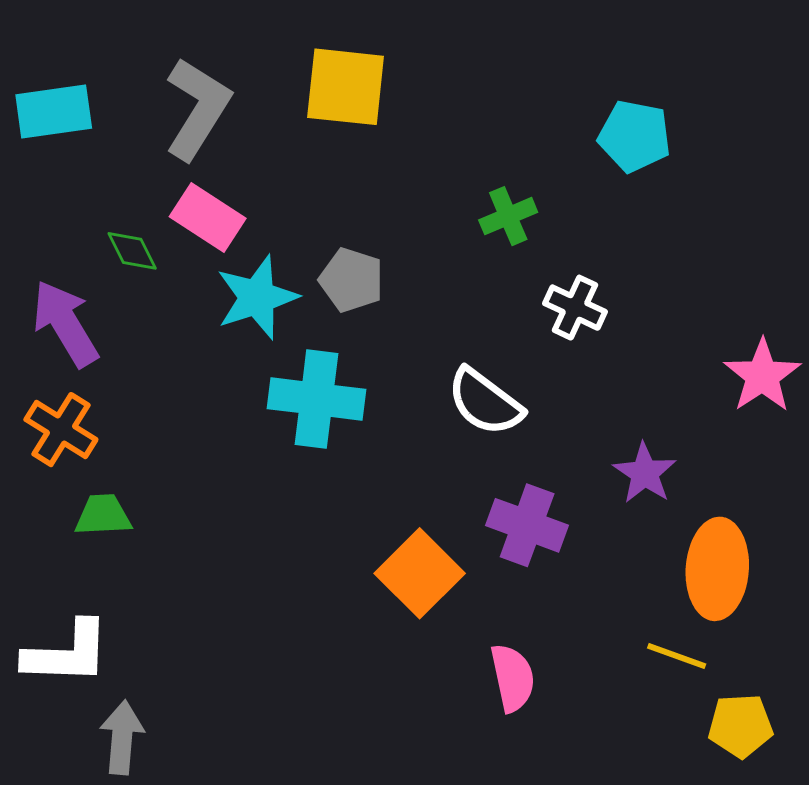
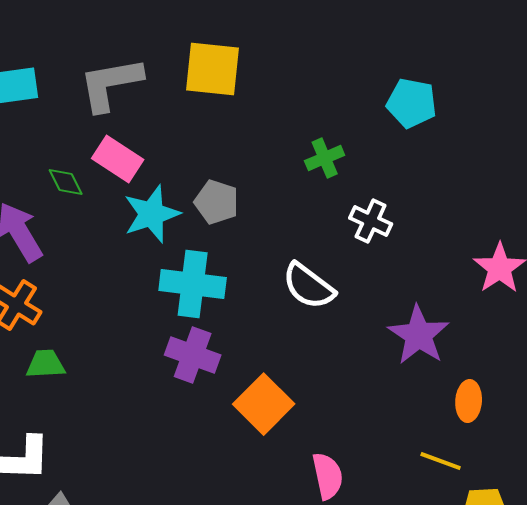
gray L-shape: (197, 109) -> (111, 84), turned -132
purple star: (645, 473) -> (419, 335), size x1.4
purple cross: (527, 525) -> (193, 355), moved
orange ellipse: (717, 569) -> (469, 401), size x0.6

